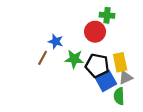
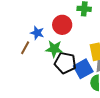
red circle: (95, 32) -> (62, 25), moved
black pentagon: (97, 66) -> (65, 63), moved

